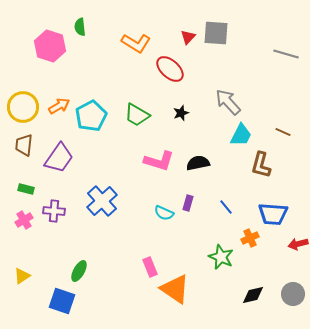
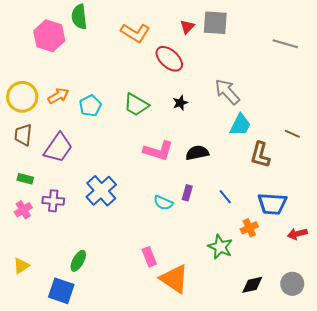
green semicircle: (80, 27) -> (79, 17), size x1.4
cyan pentagon: (91, 116) -> (90, 106), size x0.7
brown line: (283, 132) -> (292, 134), moved

